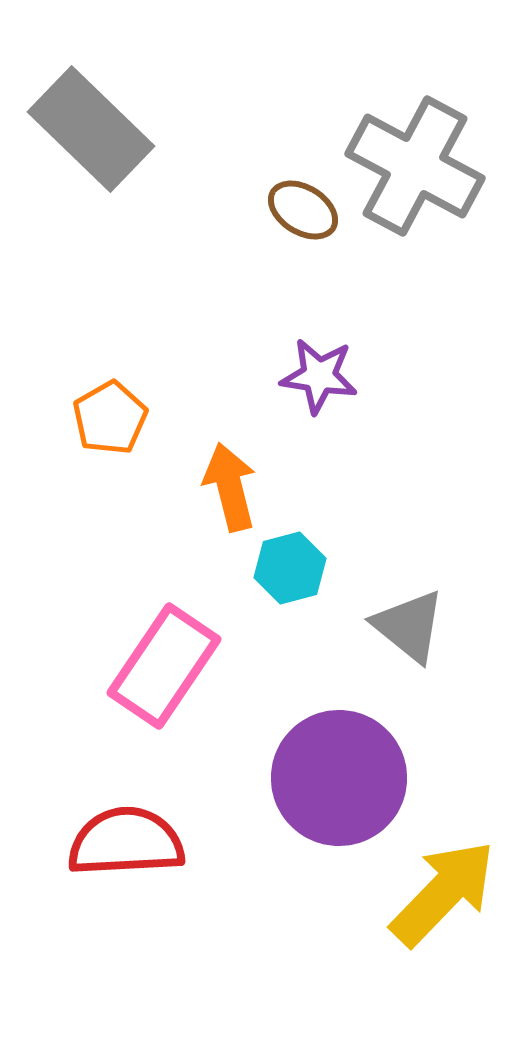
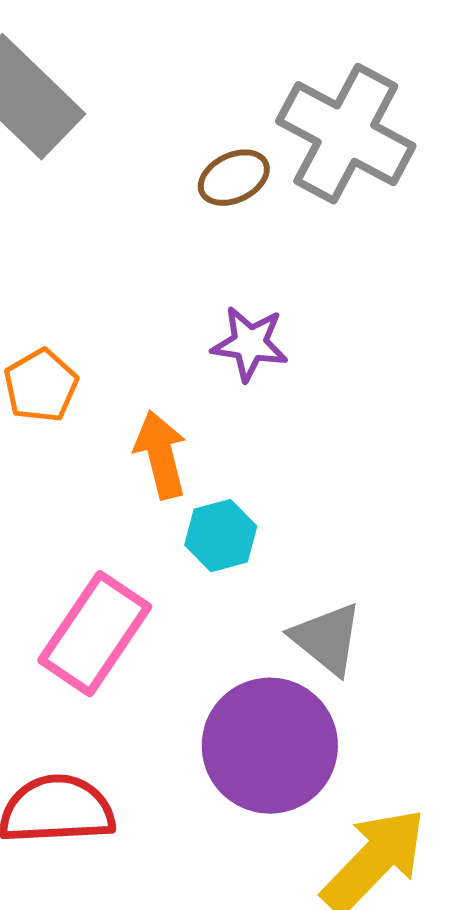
brown ellipse: (303, 210) -> (234, 178), turned -58
gray triangle: (409, 626) -> (327, 639), moved

